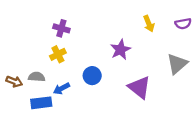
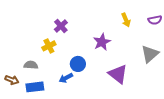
purple cross: (61, 28) -> (61, 26), moved, turned 32
brown arrow: (14, 82) -> (12, 80), moved
blue arrow: (61, 89) -> (66, 78), moved

